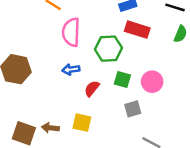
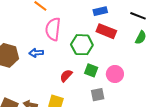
blue arrow: (71, 69) -> (36, 53), moved

